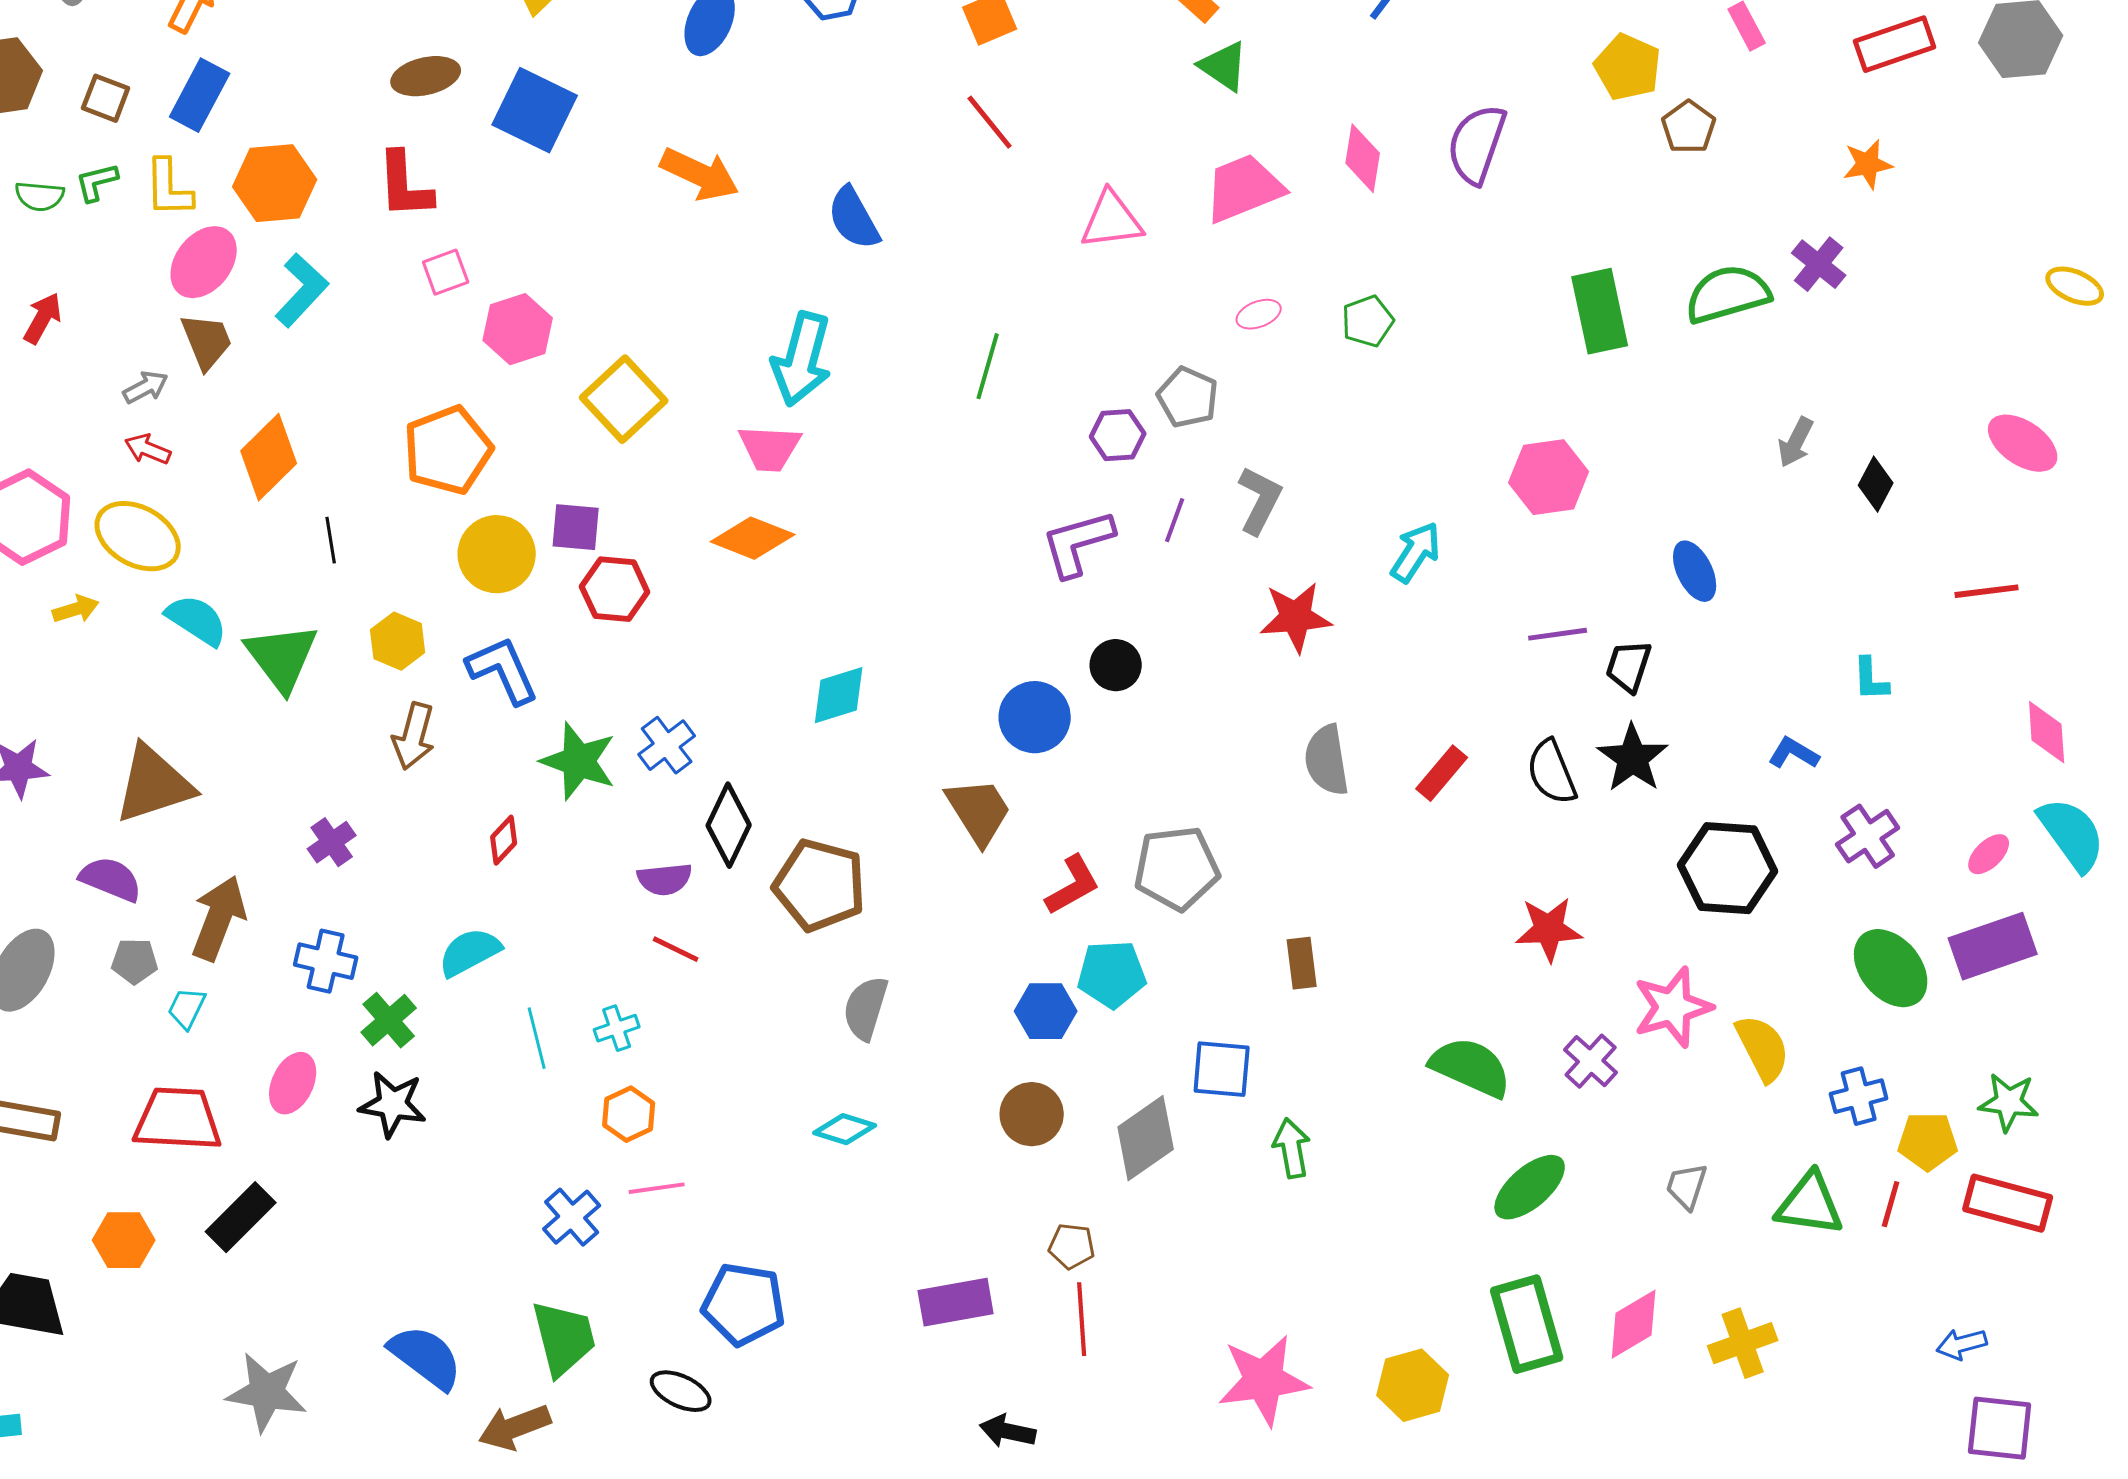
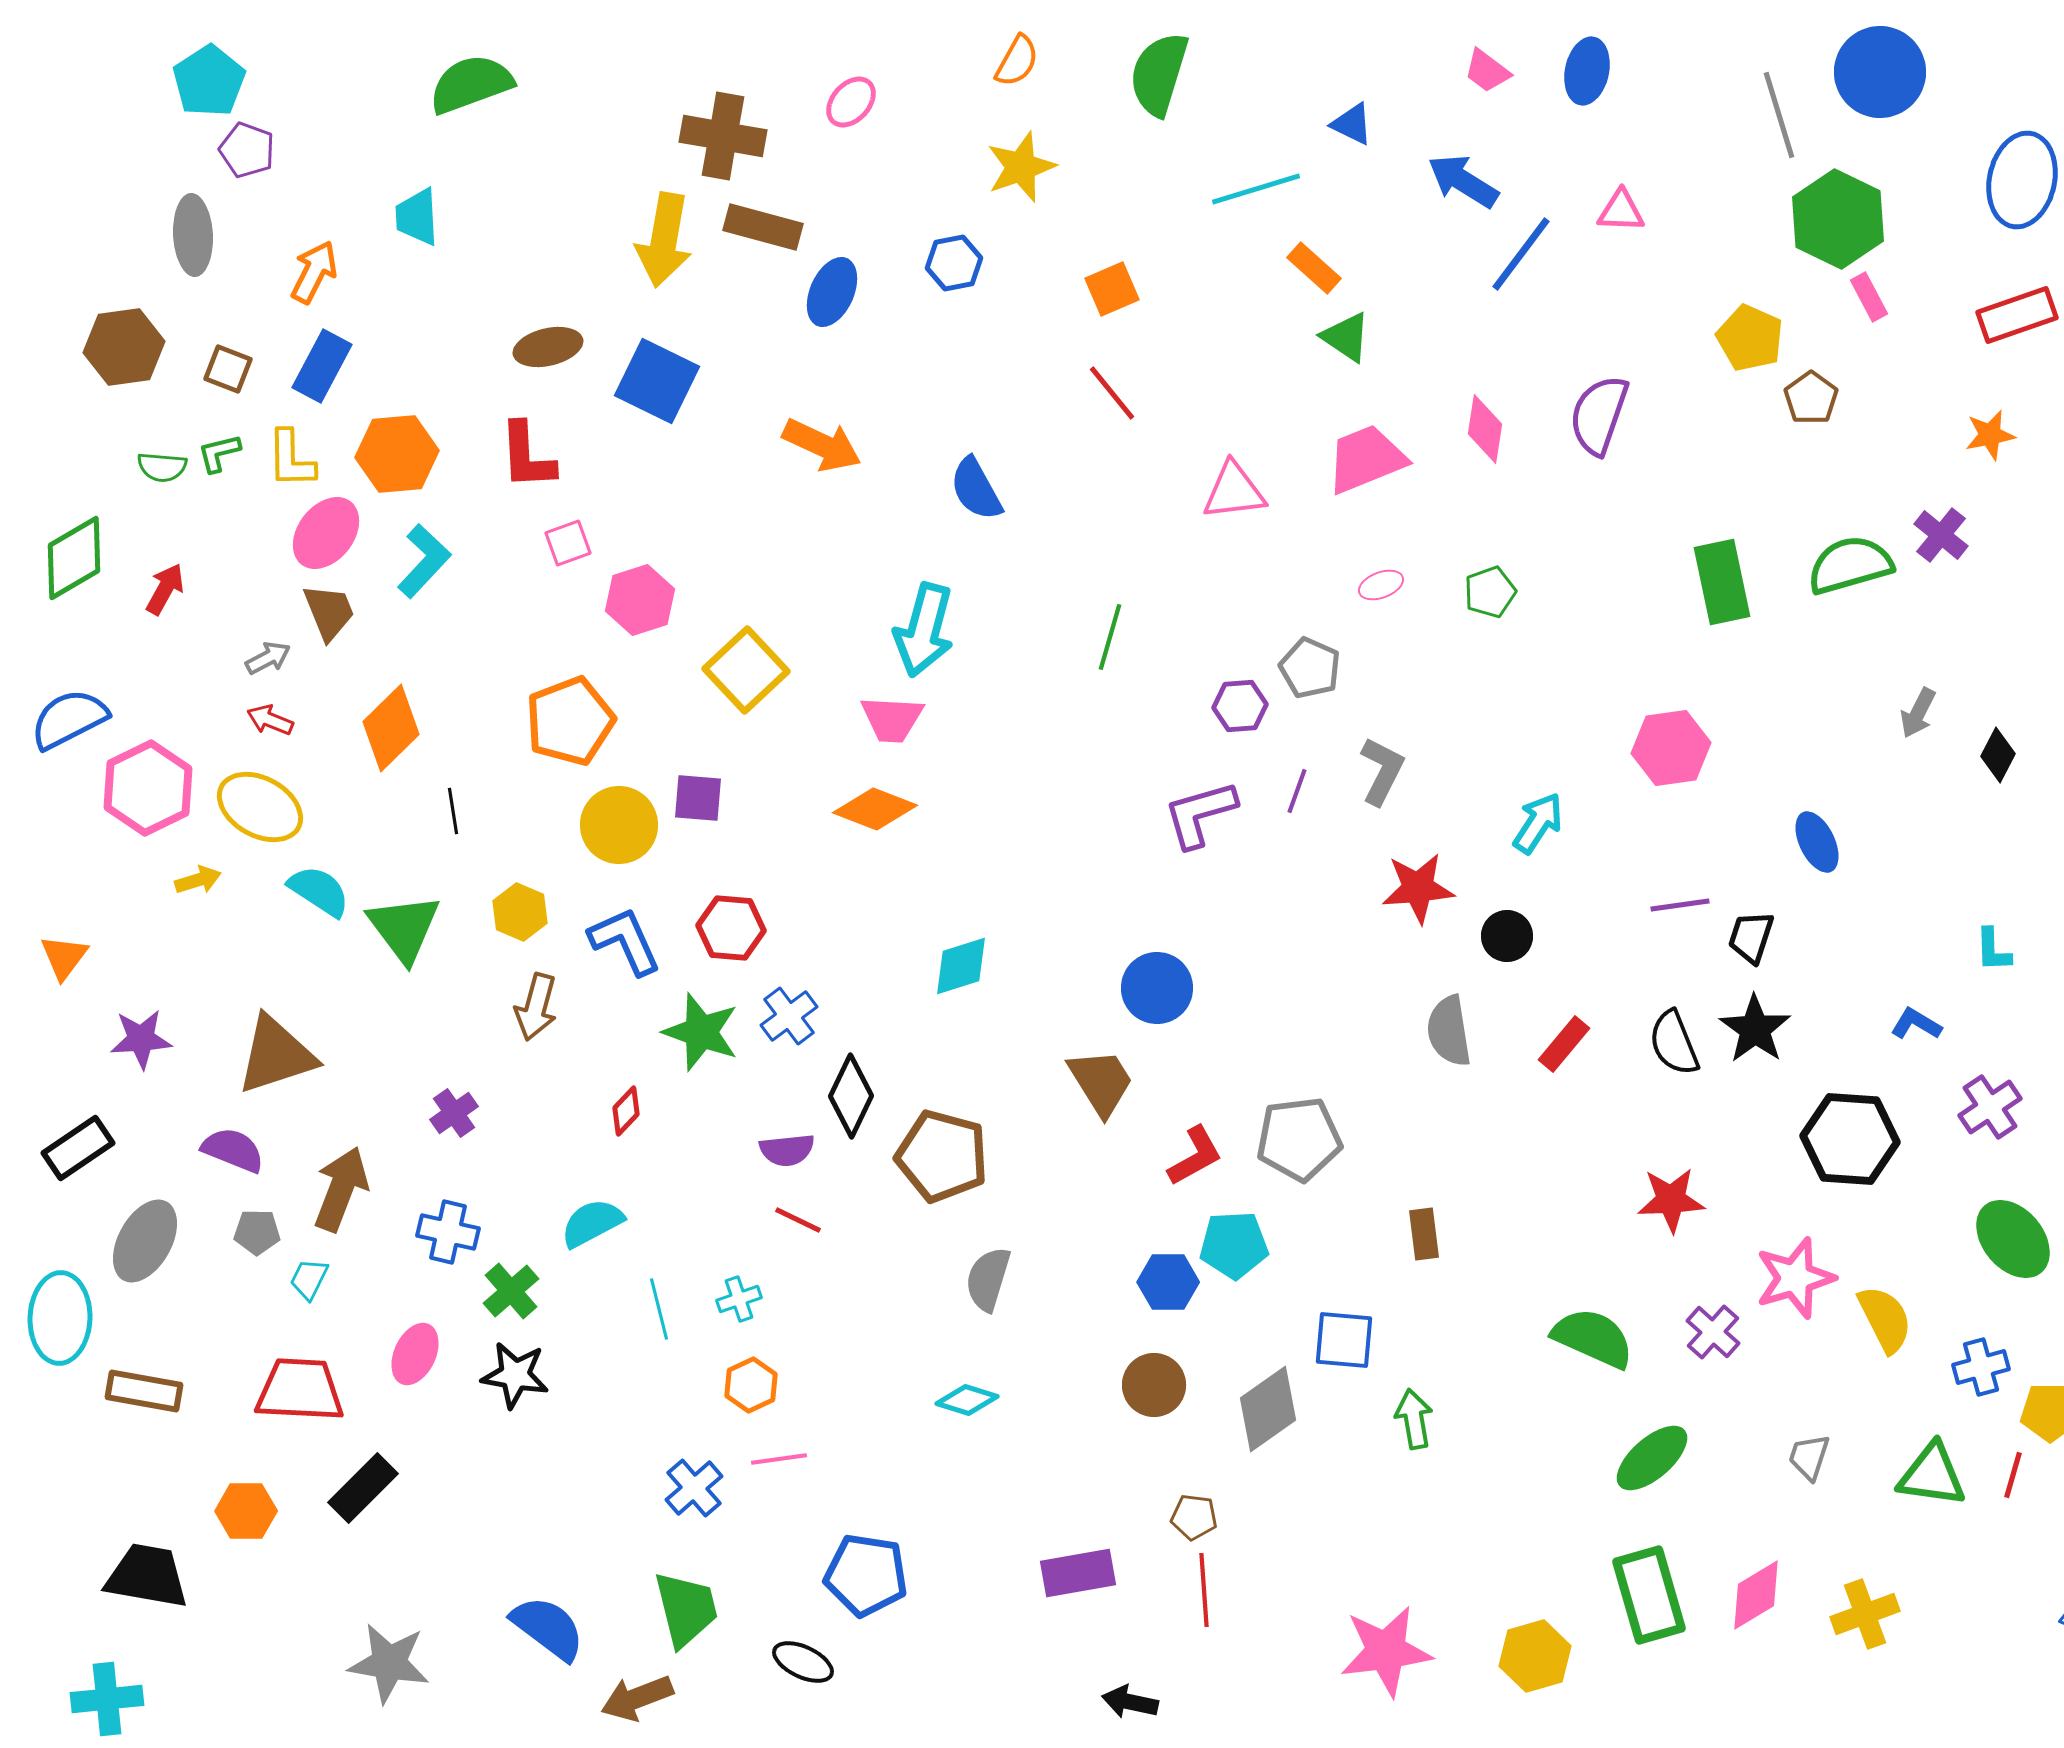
red hexagon: (615, 589) -> (731, 928), moved
black circle: (1116, 665) -> (1507, 936), moved

